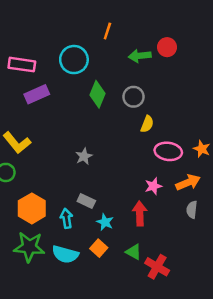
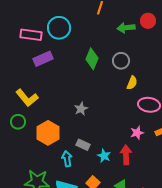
cyan circle: (74, 60) -> (59, 28), moved
orange hexagon: (32, 208) -> (48, 133), moved
cyan star: (105, 222) -> (104, 156), moved

